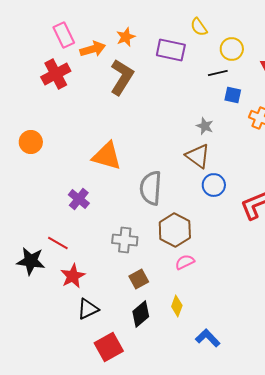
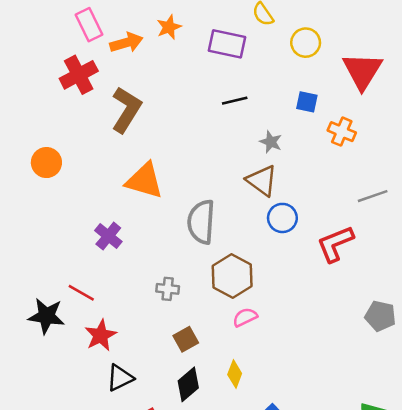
black line: (218, 73) -> (235, 101), moved
brown L-shape: (122, 77) -> (126, 110), moved
gray cross: (125, 240) -> (168, 289), size x0.7

